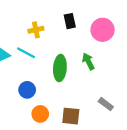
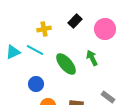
black rectangle: (70, 21) -> (75, 21), turned 56
green ellipse: (60, 68) -> (66, 64), turned -45

